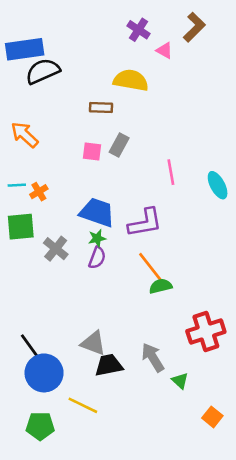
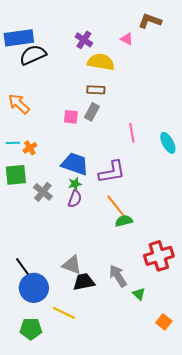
brown L-shape: (194, 27) -> (150, 21), turned -115
purple cross: (139, 30) -> (84, 40), moved
brown rectangle: (101, 107) -> (96, 90), moved

